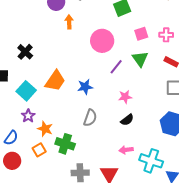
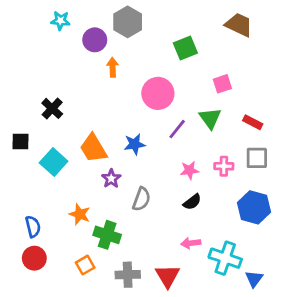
pink square: (141, 34) -> (222, 84), moved
pink cross: (166, 35) -> (224, 166), moved
orange trapezoid: (55, 81) -> (93, 148), turned 115
blue star: (85, 87) -> (135, 144), moved
purple star: (28, 116) -> (111, 179), moved
blue semicircle: (11, 138) -> (33, 227), turned -49
orange square: (39, 150) -> (85, 265), moved

